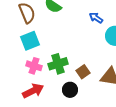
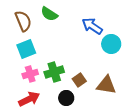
blue arrow: (96, 18) -> (92, 26), size x1.5
pink cross: (34, 66) -> (30, 74), turned -35

